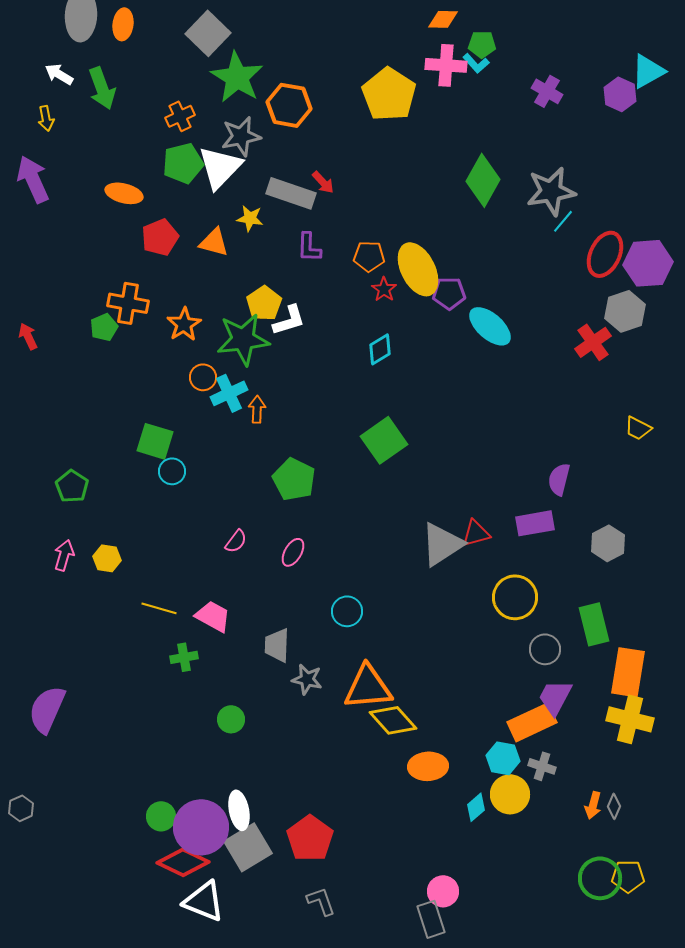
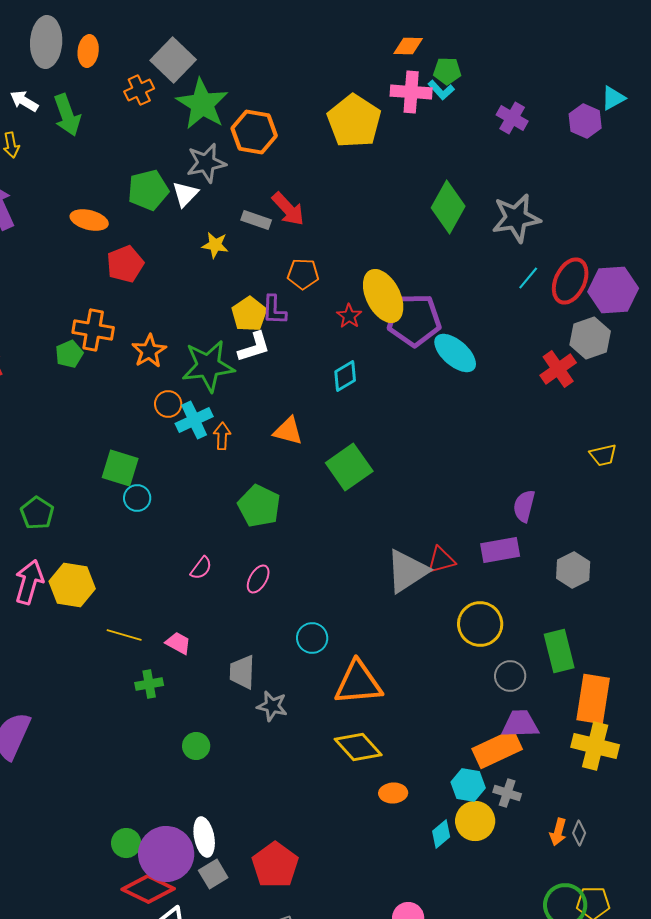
cyan triangle: (648, 71) -> (613, 98), size x0.7
orange cross: (180, 116) -> (139, 90), moved
white triangle: (220, 167) -> (185, 194), size x0.6
red arrow: (323, 182) -> (288, 209), size x1.5
gray rectangle: (291, 193) -> (256, 220), size x0.6
cyan line: (563, 221) -> (528, 278), moved
orange triangle: (214, 242) -> (288, 431), moved
purple L-shape: (309, 247) -> (274, 310), moved
orange pentagon: (369, 256) -> (303, 274), moved
purple pentagon: (449, 293) -> (414, 320), size x1.6
yellow pentagon: (264, 303) -> (249, 314), moved
yellow trapezoid: (638, 428) -> (603, 455), turned -40
pink arrow: (64, 555) -> (29, 582), size x1.4
yellow hexagon: (107, 558) -> (72, 585), size x1.6
pink trapezoid: (213, 616) -> (178, 643), size x0.7
orange triangle: (368, 687) -> (358, 683), moved
purple trapezoid: (555, 697) -> (520, 724), turned 60
orange ellipse: (428, 766) -> (393, 793), size x0.7
gray square: (248, 847) -> (213, 874), size x0.6

